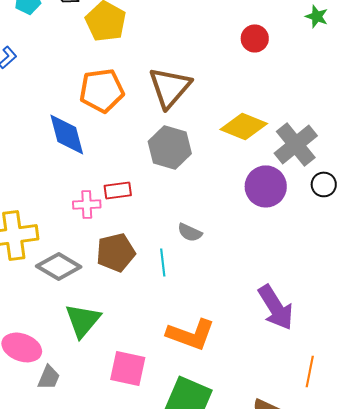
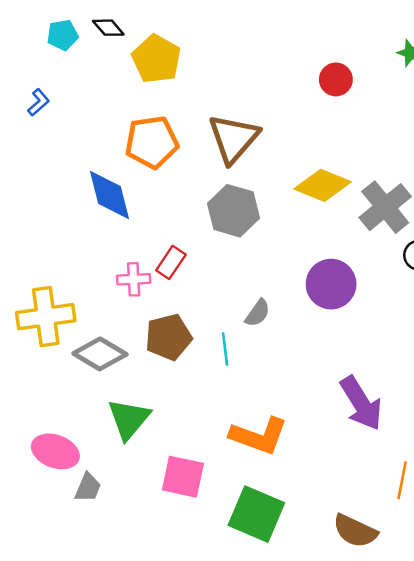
purple circle: (266, 186) -> (331, 284), moved
red rectangle: (118, 190) -> (171, 262), turned -48
gray semicircle: (190, 232) -> (258, 313), turned -80

